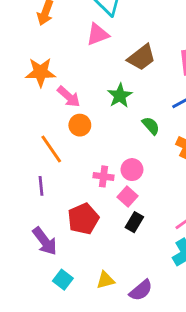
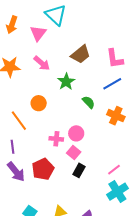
pink triangle: (98, 34) -> (38, 33), moved, turned -30
pink arrow: (69, 97) -> (42, 63), moved
purple arrow: (45, 241) -> (16, 172), moved

